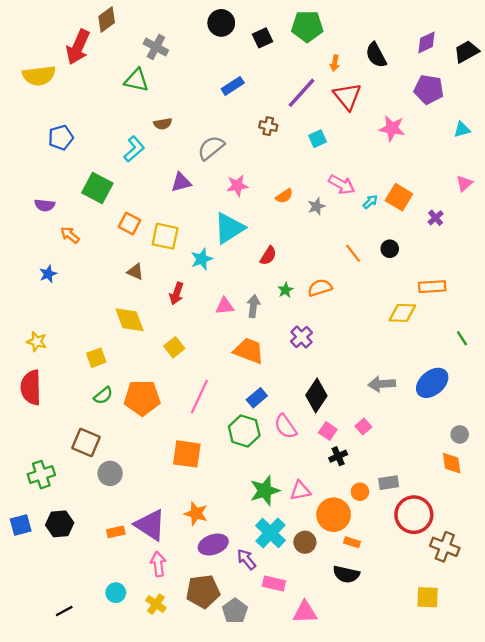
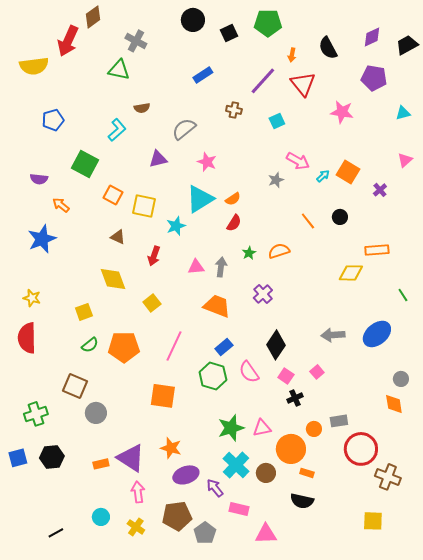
pink star: (237, 186) -> (207, 162), turned 30
orange semicircle: (284, 196) -> (233, 199), moved
blue star: (48, 274) -> (42, 239), size x1.8

